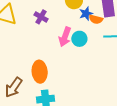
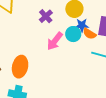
purple cross: (41, 17) -> (46, 16), moved
cyan circle: (79, 39) -> (73, 34), moved

